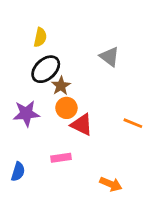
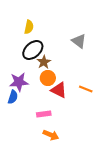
orange line: (133, 123) -> (86, 89), moved
blue semicircle: (18, 172) -> (13, 97), moved
orange arrow: (111, 184) -> (51, 135), moved

